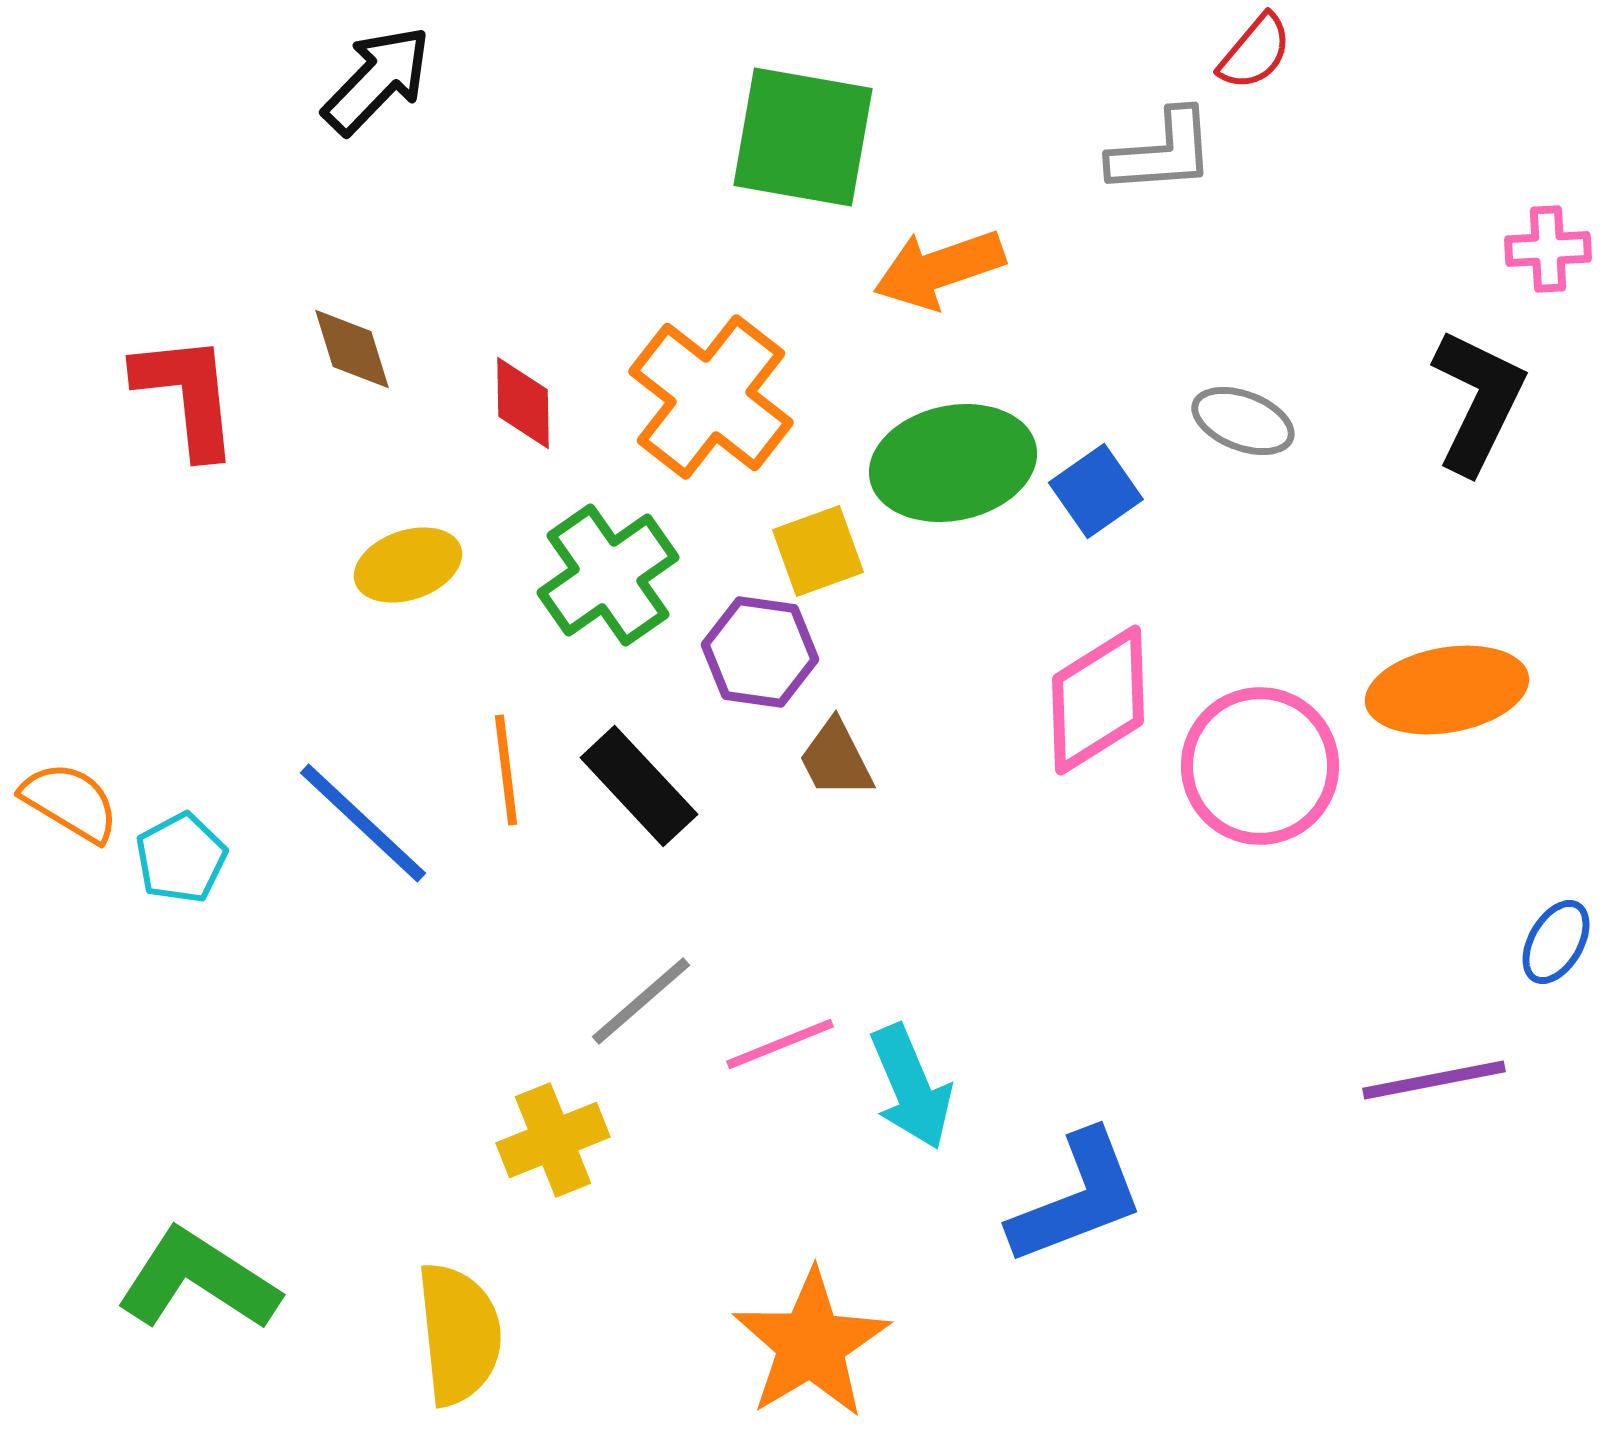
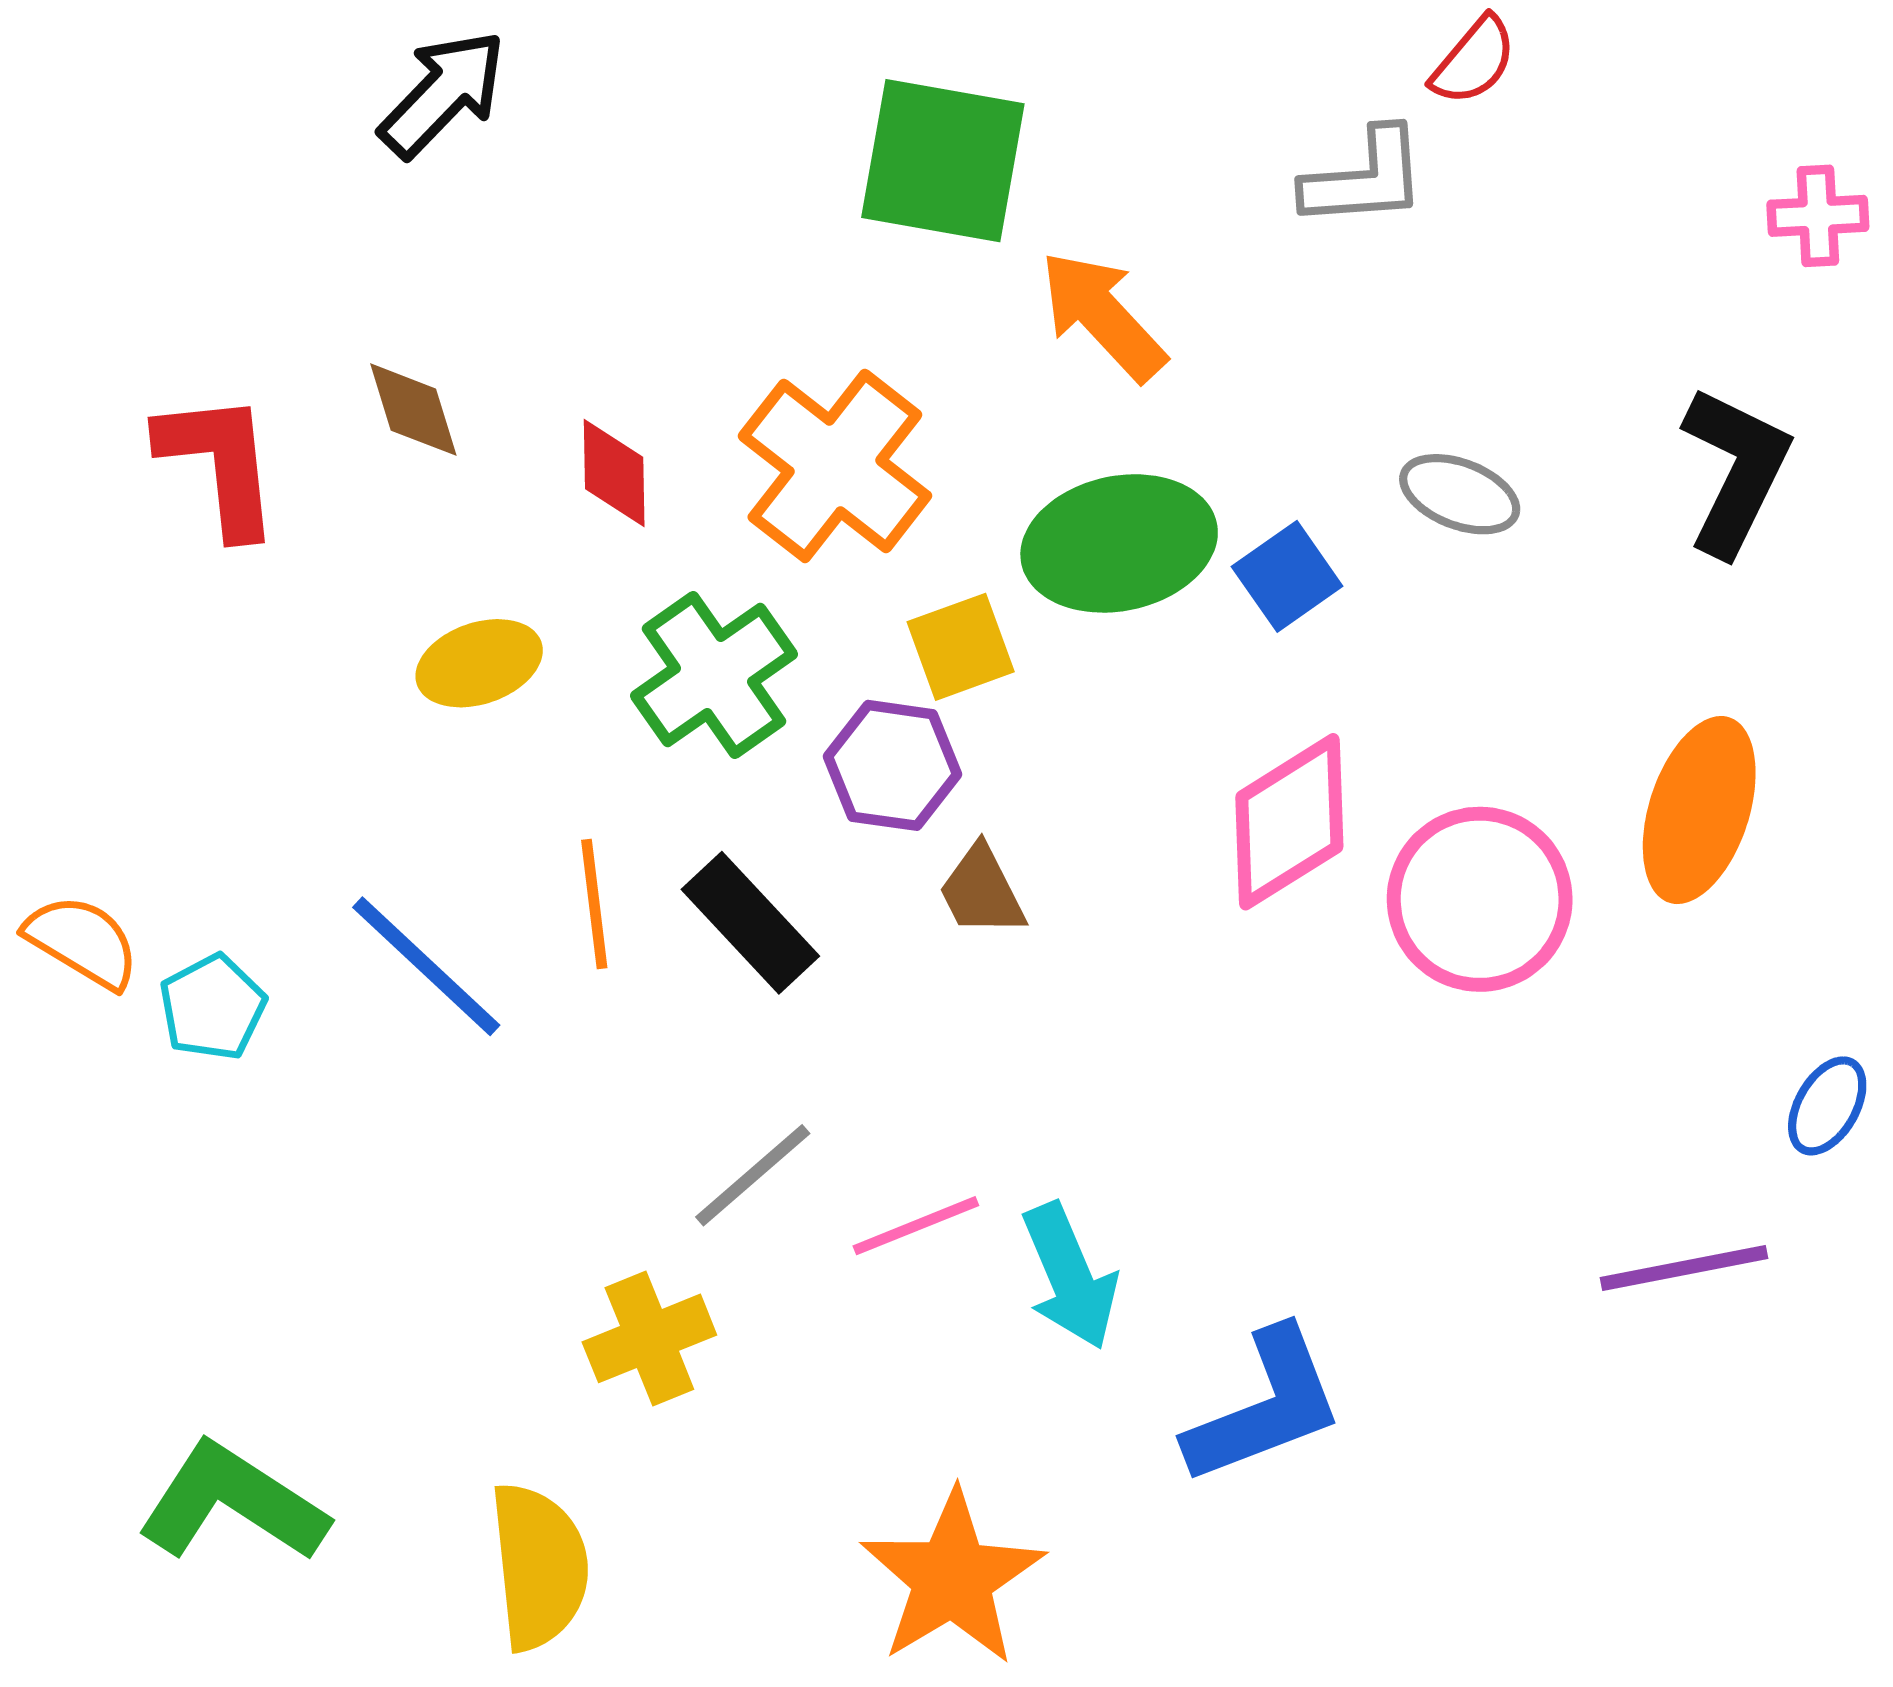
pink cross: (1548, 249) -> (1818, 216), moved
orange arrow: (939, 269) -> (1103, 316), turned 66
orange ellipse: (1447, 690) -> (1699, 810), turned -62

